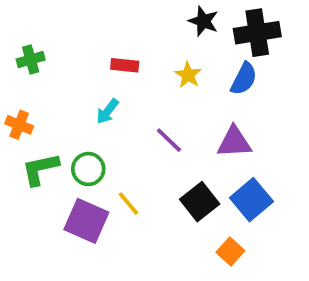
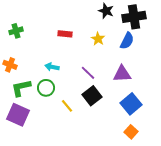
cyan arrow: (107, 111) -> (52, 67), moved, turned 64
black square: (200, 202) -> (92, 96), moved
purple square: (86, 221) -> (18, 115), moved
orange square: (230, 252) -> (131, 132), moved

